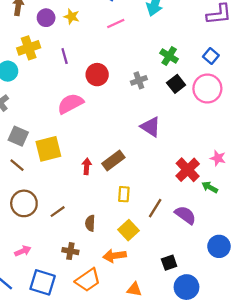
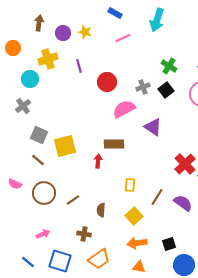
black square: (176, 84) -> (166, 90), moved
pink semicircle: (70, 104) -> (124, 109), moved
brown rectangle: (113, 160) -> (114, 144), moved, turned 36
orange arrow: (115, 256) -> (137, 243), moved

